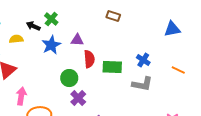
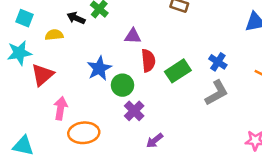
blue star: (51, 45) -> (99, 68), moved
green rectangle: (112, 67) -> (178, 71), turned -36
gray L-shape: (142, 84) -> (217, 93), turned -40

